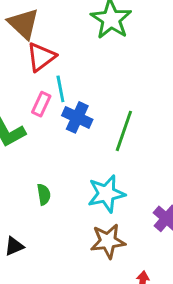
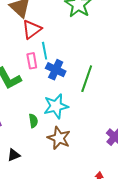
pink rectangle: (41, 104) -> (32, 61), turned -35
cyan star: (106, 194) -> (56, 106), moved
brown star: (108, 241) -> (59, 138), moved, turned 30

